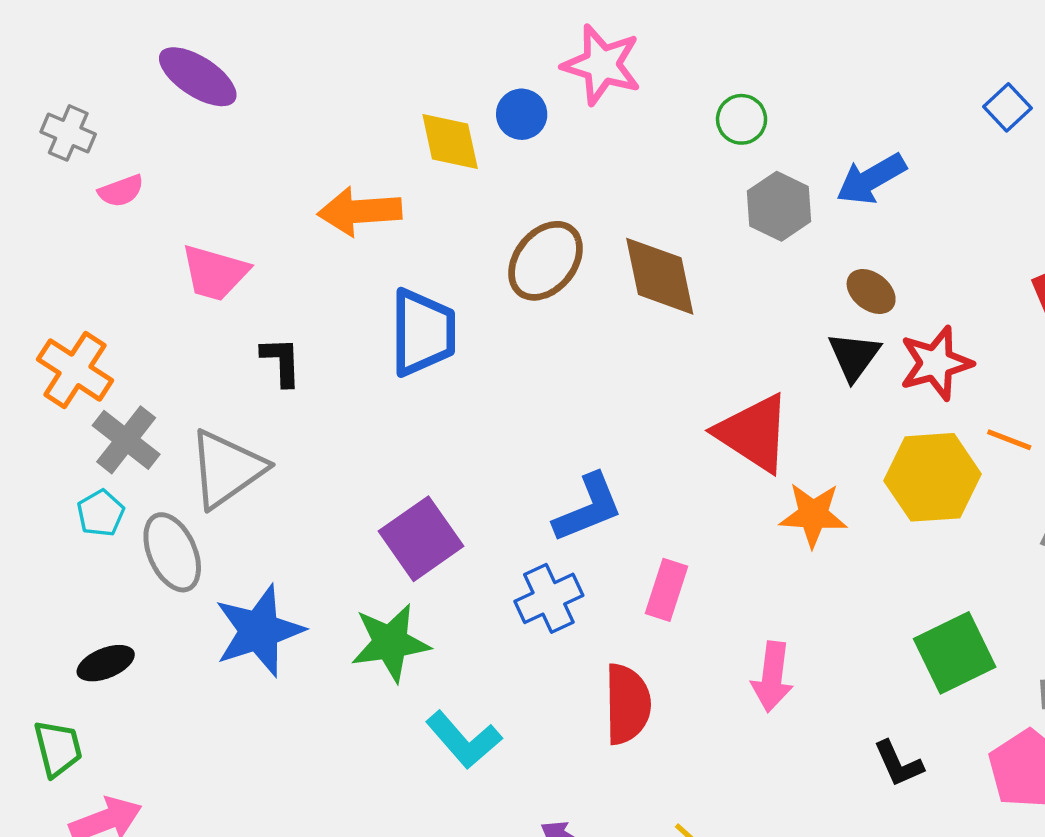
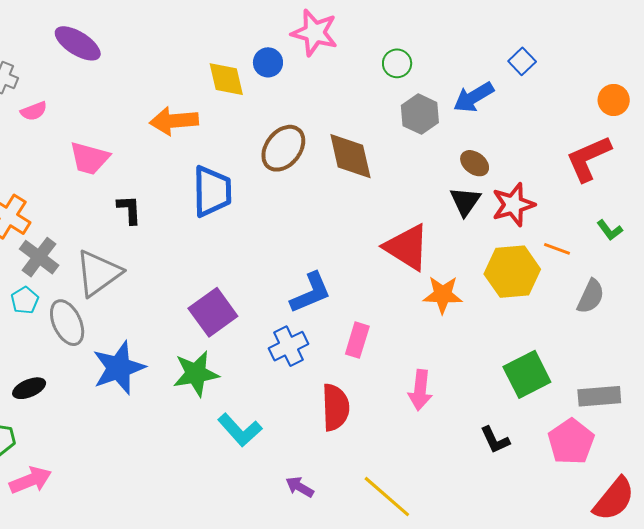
blue square: (1007, 107) -> (522, 61), moved

